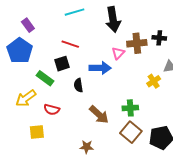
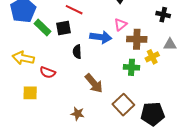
brown cross: (137, 43) -> (137, 39), moved
green rectangle: (45, 78) -> (42, 27), moved
yellow arrow: (26, 98) -> (23, 58), turned 40
green cross: (130, 108) -> (131, 67), moved

